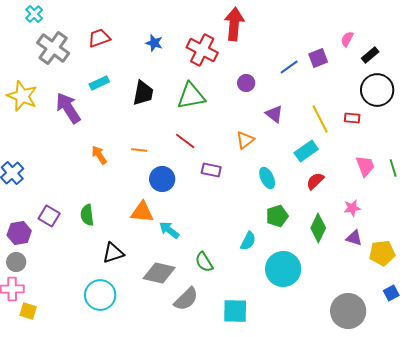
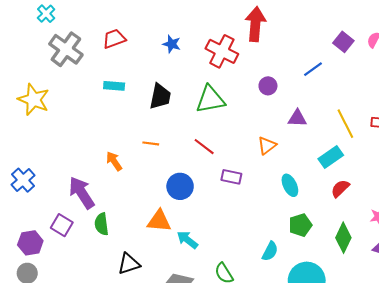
purple square: (318, 58) -> (343, 42), moved, turned -30
cyan rectangle: (99, 83) -> (114, 86), turned 30
purple arrow: (68, 108) -> (82, 193), moved
purple triangle: (274, 114) -> (297, 118), turned -36
orange line: (139, 150) -> (151, 143), moved

